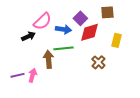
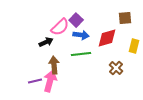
purple square: (80, 18) -> (76, 20), moved
brown arrow: (48, 59) -> (54, 65), moved
pink arrow: (32, 75) -> (50, 81), size x1.5

